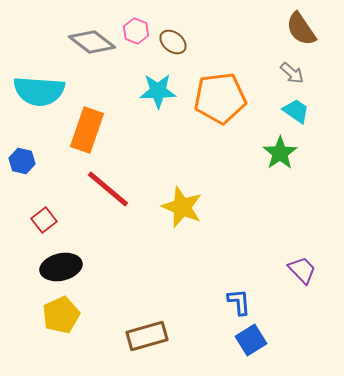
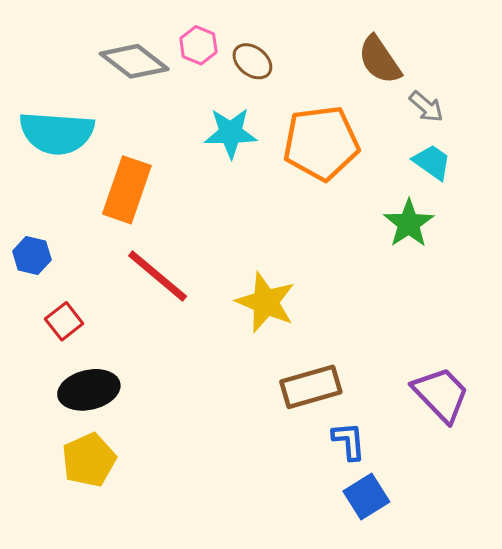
brown semicircle: (301, 29) -> (380, 60), moved
blue hexagon: (22, 161) -> (32, 256), moved
purple trapezoid: (302, 270) -> (441, 394), size x1.4
brown rectangle: (147, 336) -> (311, 387), moved

